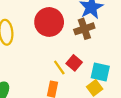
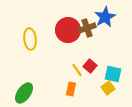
brown cross: (84, 29) -> (87, 28), moved

